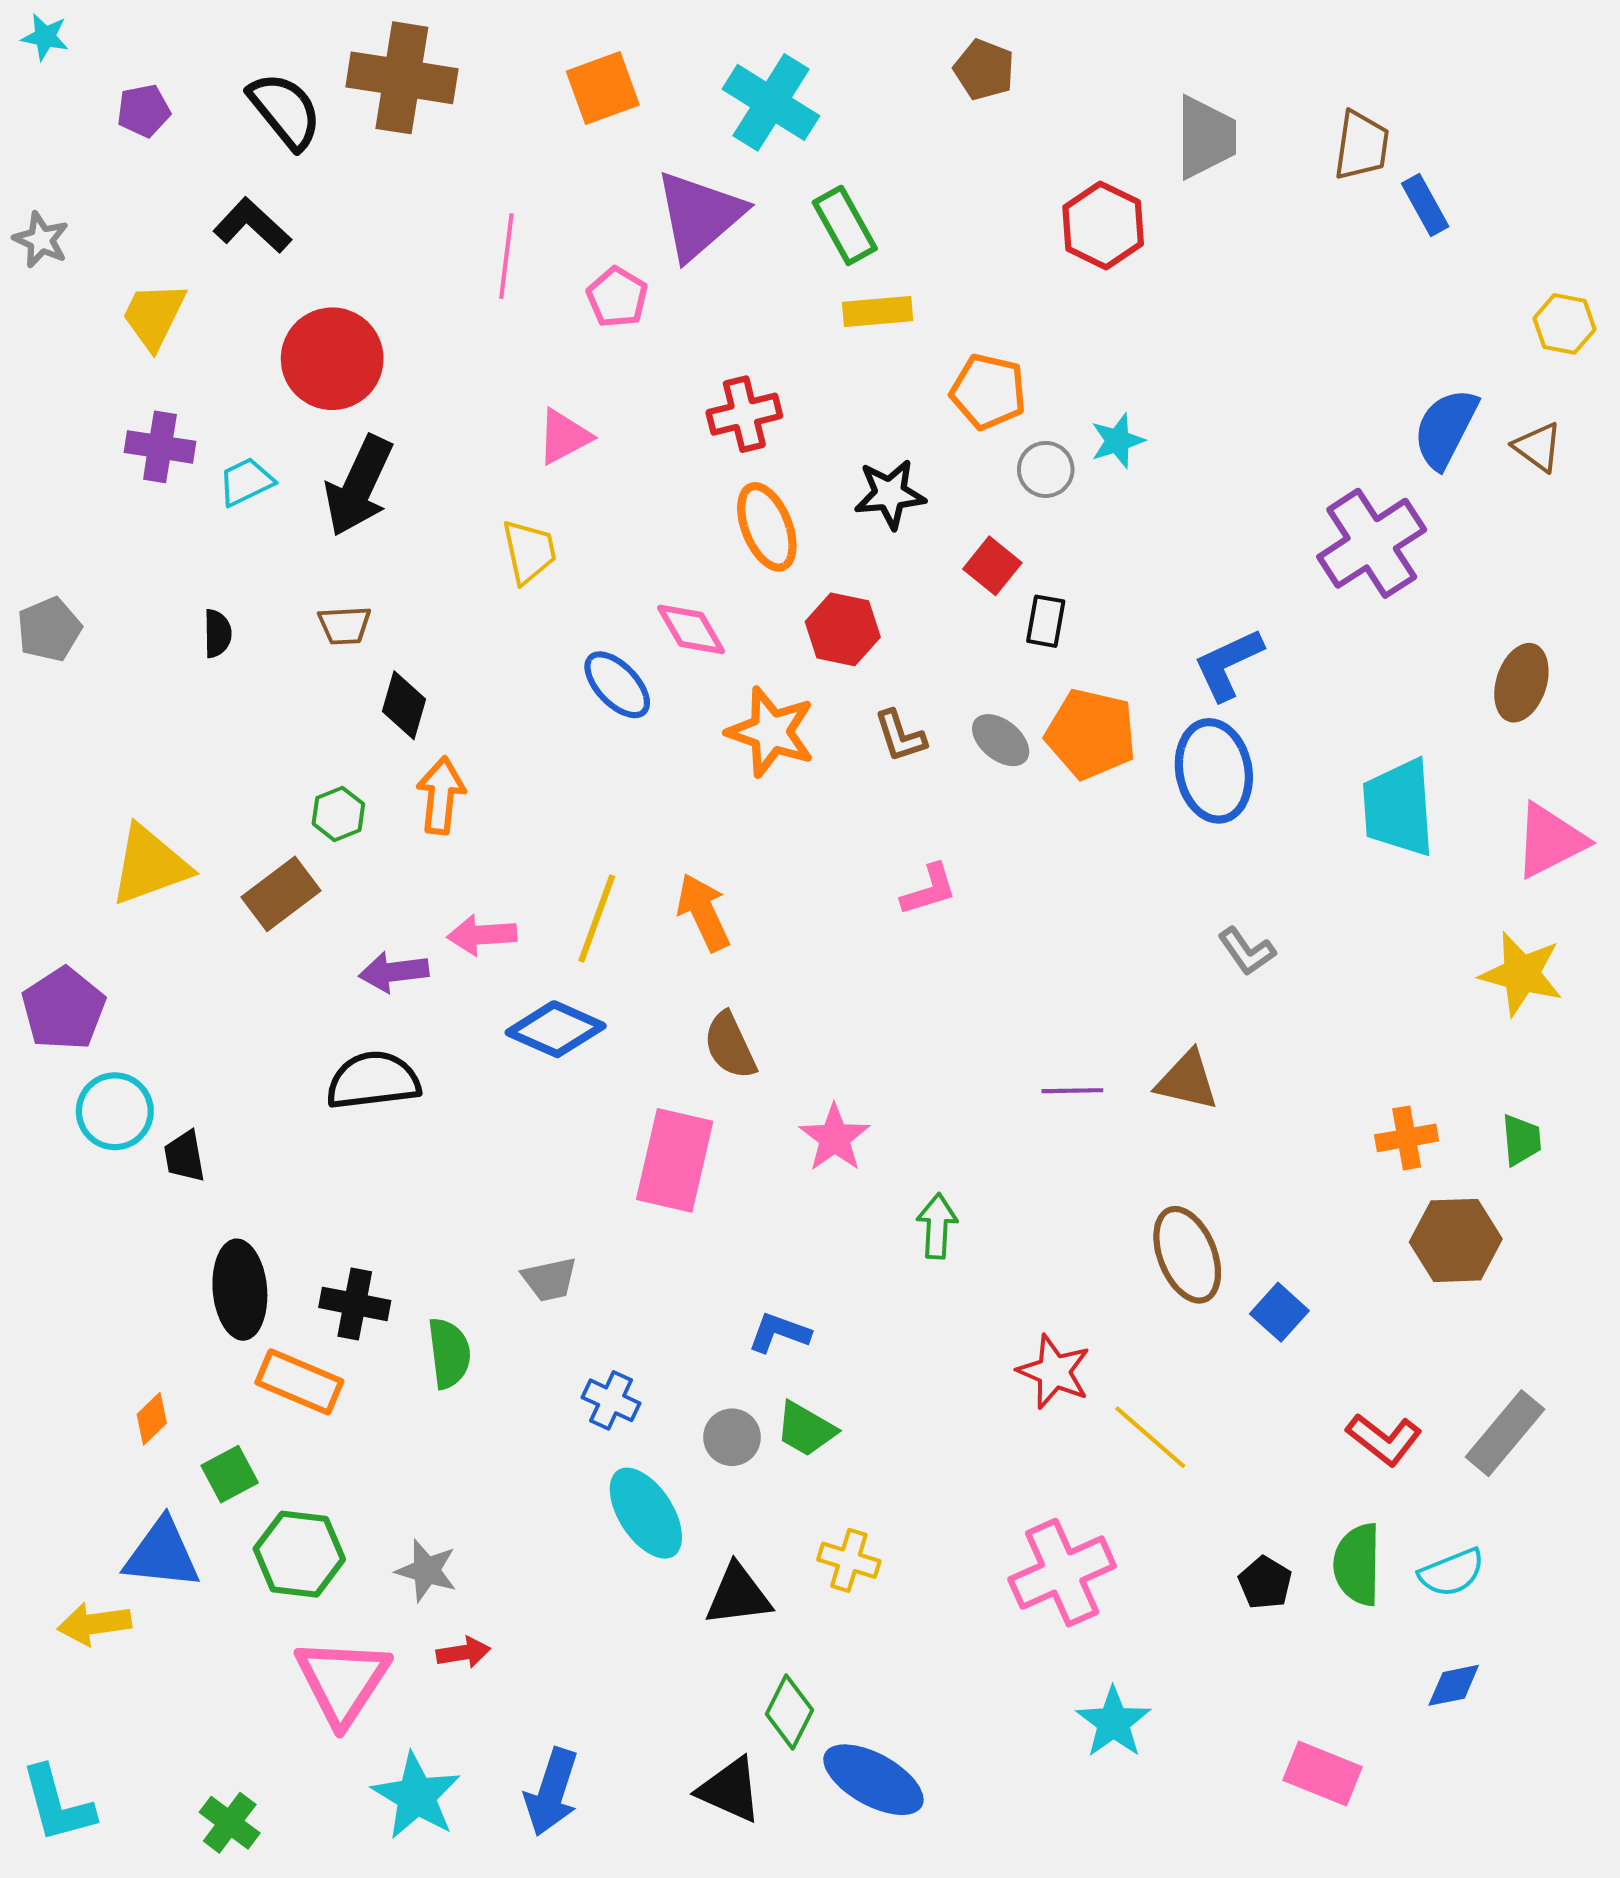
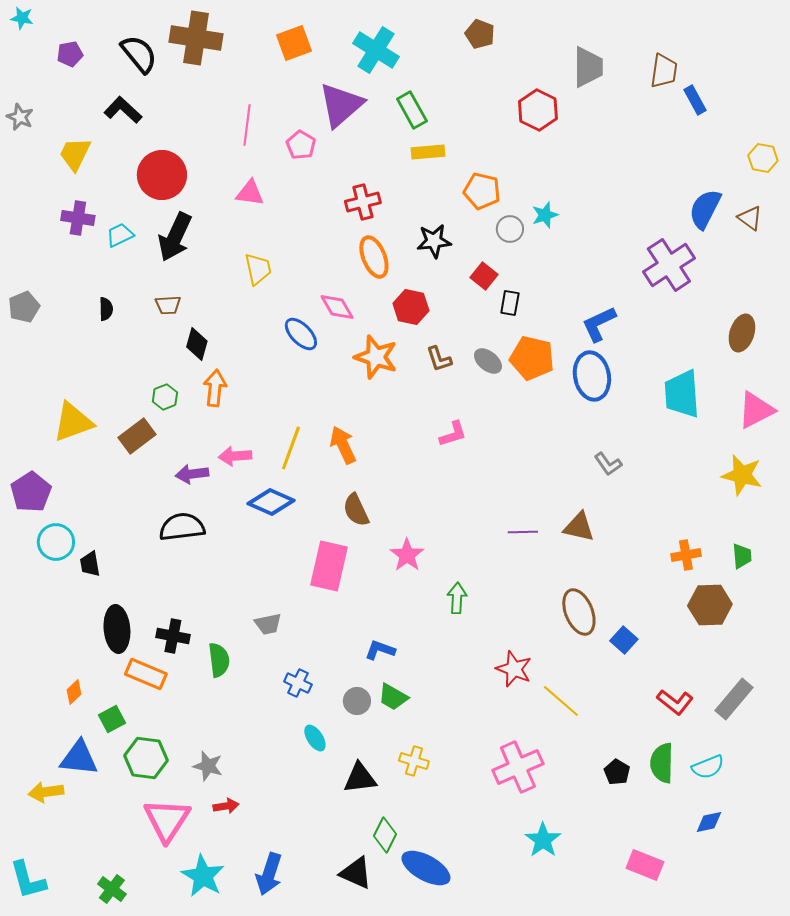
pink triangle: (564, 437) -> (250, 193), moved, turned 36
cyan ellipse: (646, 1513) -> (315, 738), size x0.6

